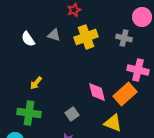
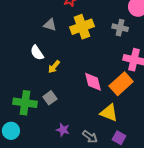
white semicircle: (28, 39) -> (37, 53), moved
yellow arrow: (36, 83) -> (54, 67), moved
gray square: (72, 114) -> (50, 98), moved

